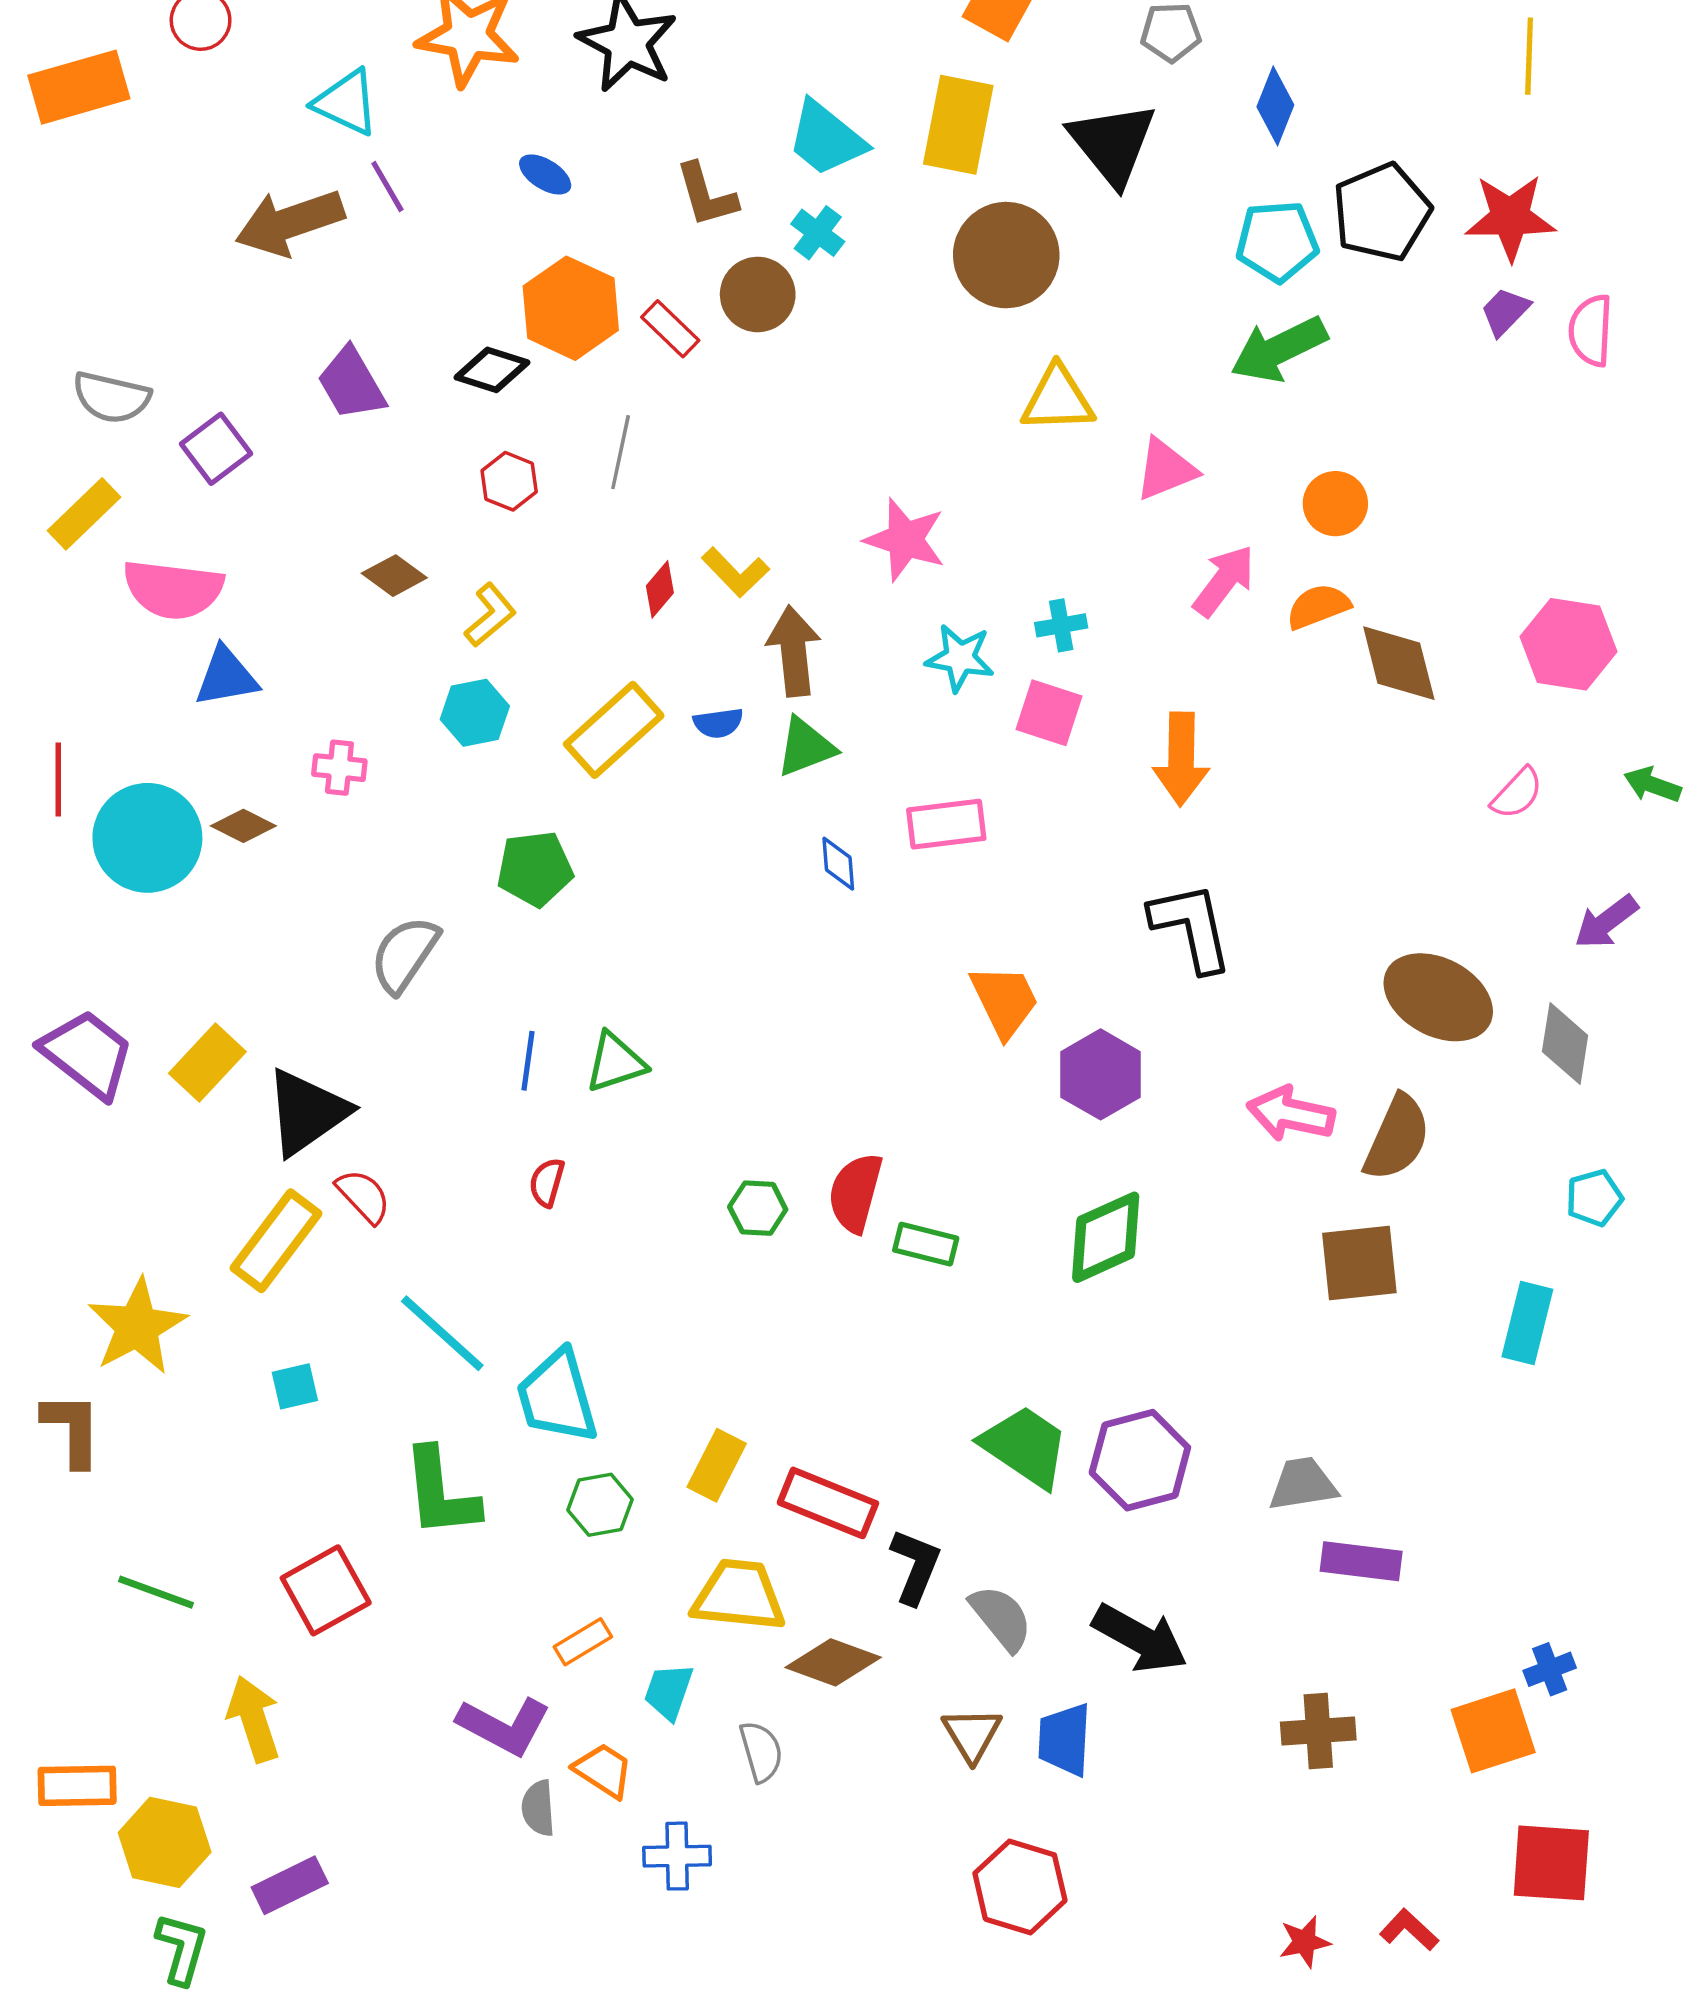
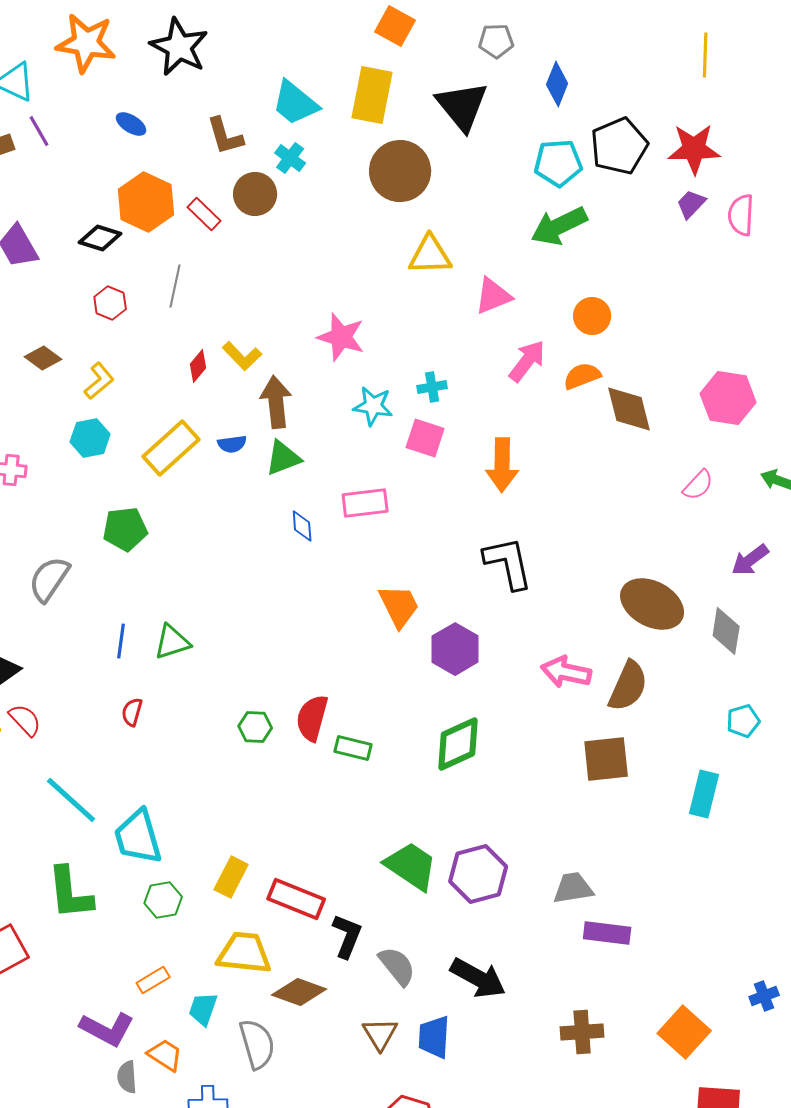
blue cross: (1550, 1669) -> (764, 996), moved
orange square: (1493, 1731) -> (684, 1032), turned -30
gray semicircle: (761, 1752) -> (257, 1044), size x1.4

